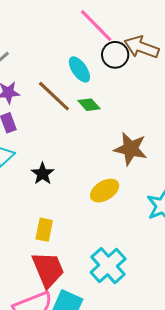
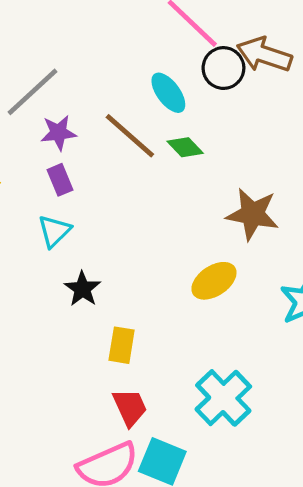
black star: (43, 174) -> (82, 289), moved
red trapezoid: (48, 270) -> (130, 407), size x0.7

